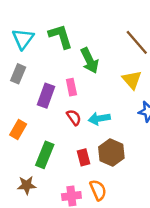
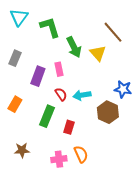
cyan triangle: (23, 39) -> (19, 17), moved
yellow triangle: (132, 80) -> (98, 53), moved
brown hexagon: (111, 152) -> (108, 112), moved
green rectangle: (45, 155) -> (47, 116), moved
red rectangle: (84, 157) -> (69, 127), turned 32

